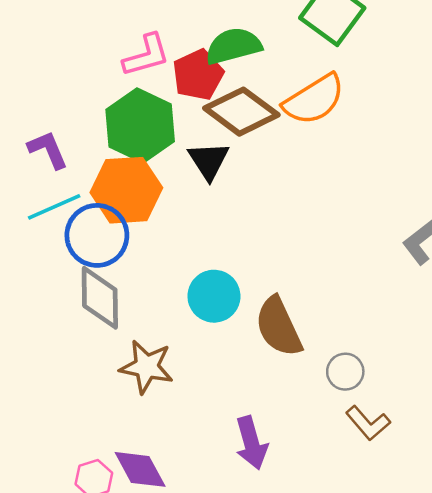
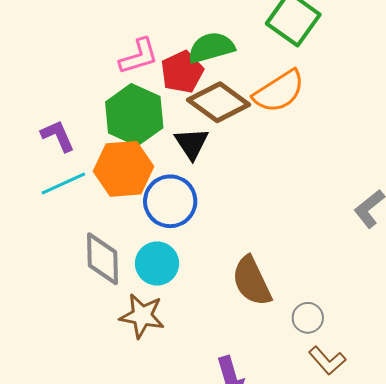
blue circle: (97, 235) -> (170, 201), moved
cyan circle: (214, 296) -> (157, 263), moved

